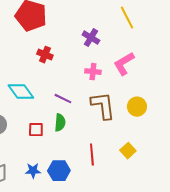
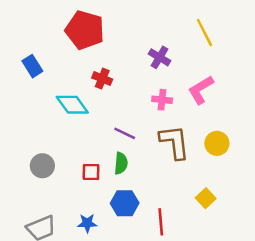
cyan diamond: (21, 92) -> (72, 105), moved
red line: (92, 155) -> (161, 222), moved
blue hexagon: (59, 171) -> (125, 203), moved

